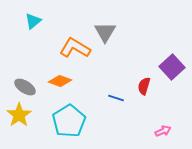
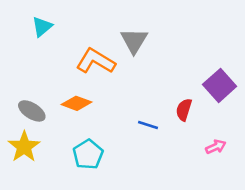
cyan pentagon: (69, 121) -> (88, 154), size x0.7
pink arrow: (163, 131) -> (216, 147), moved

